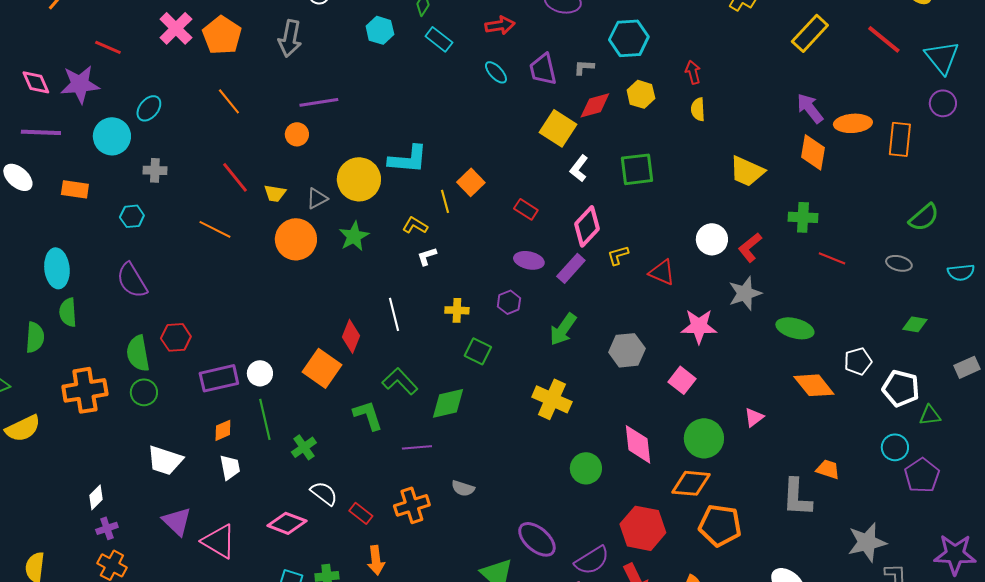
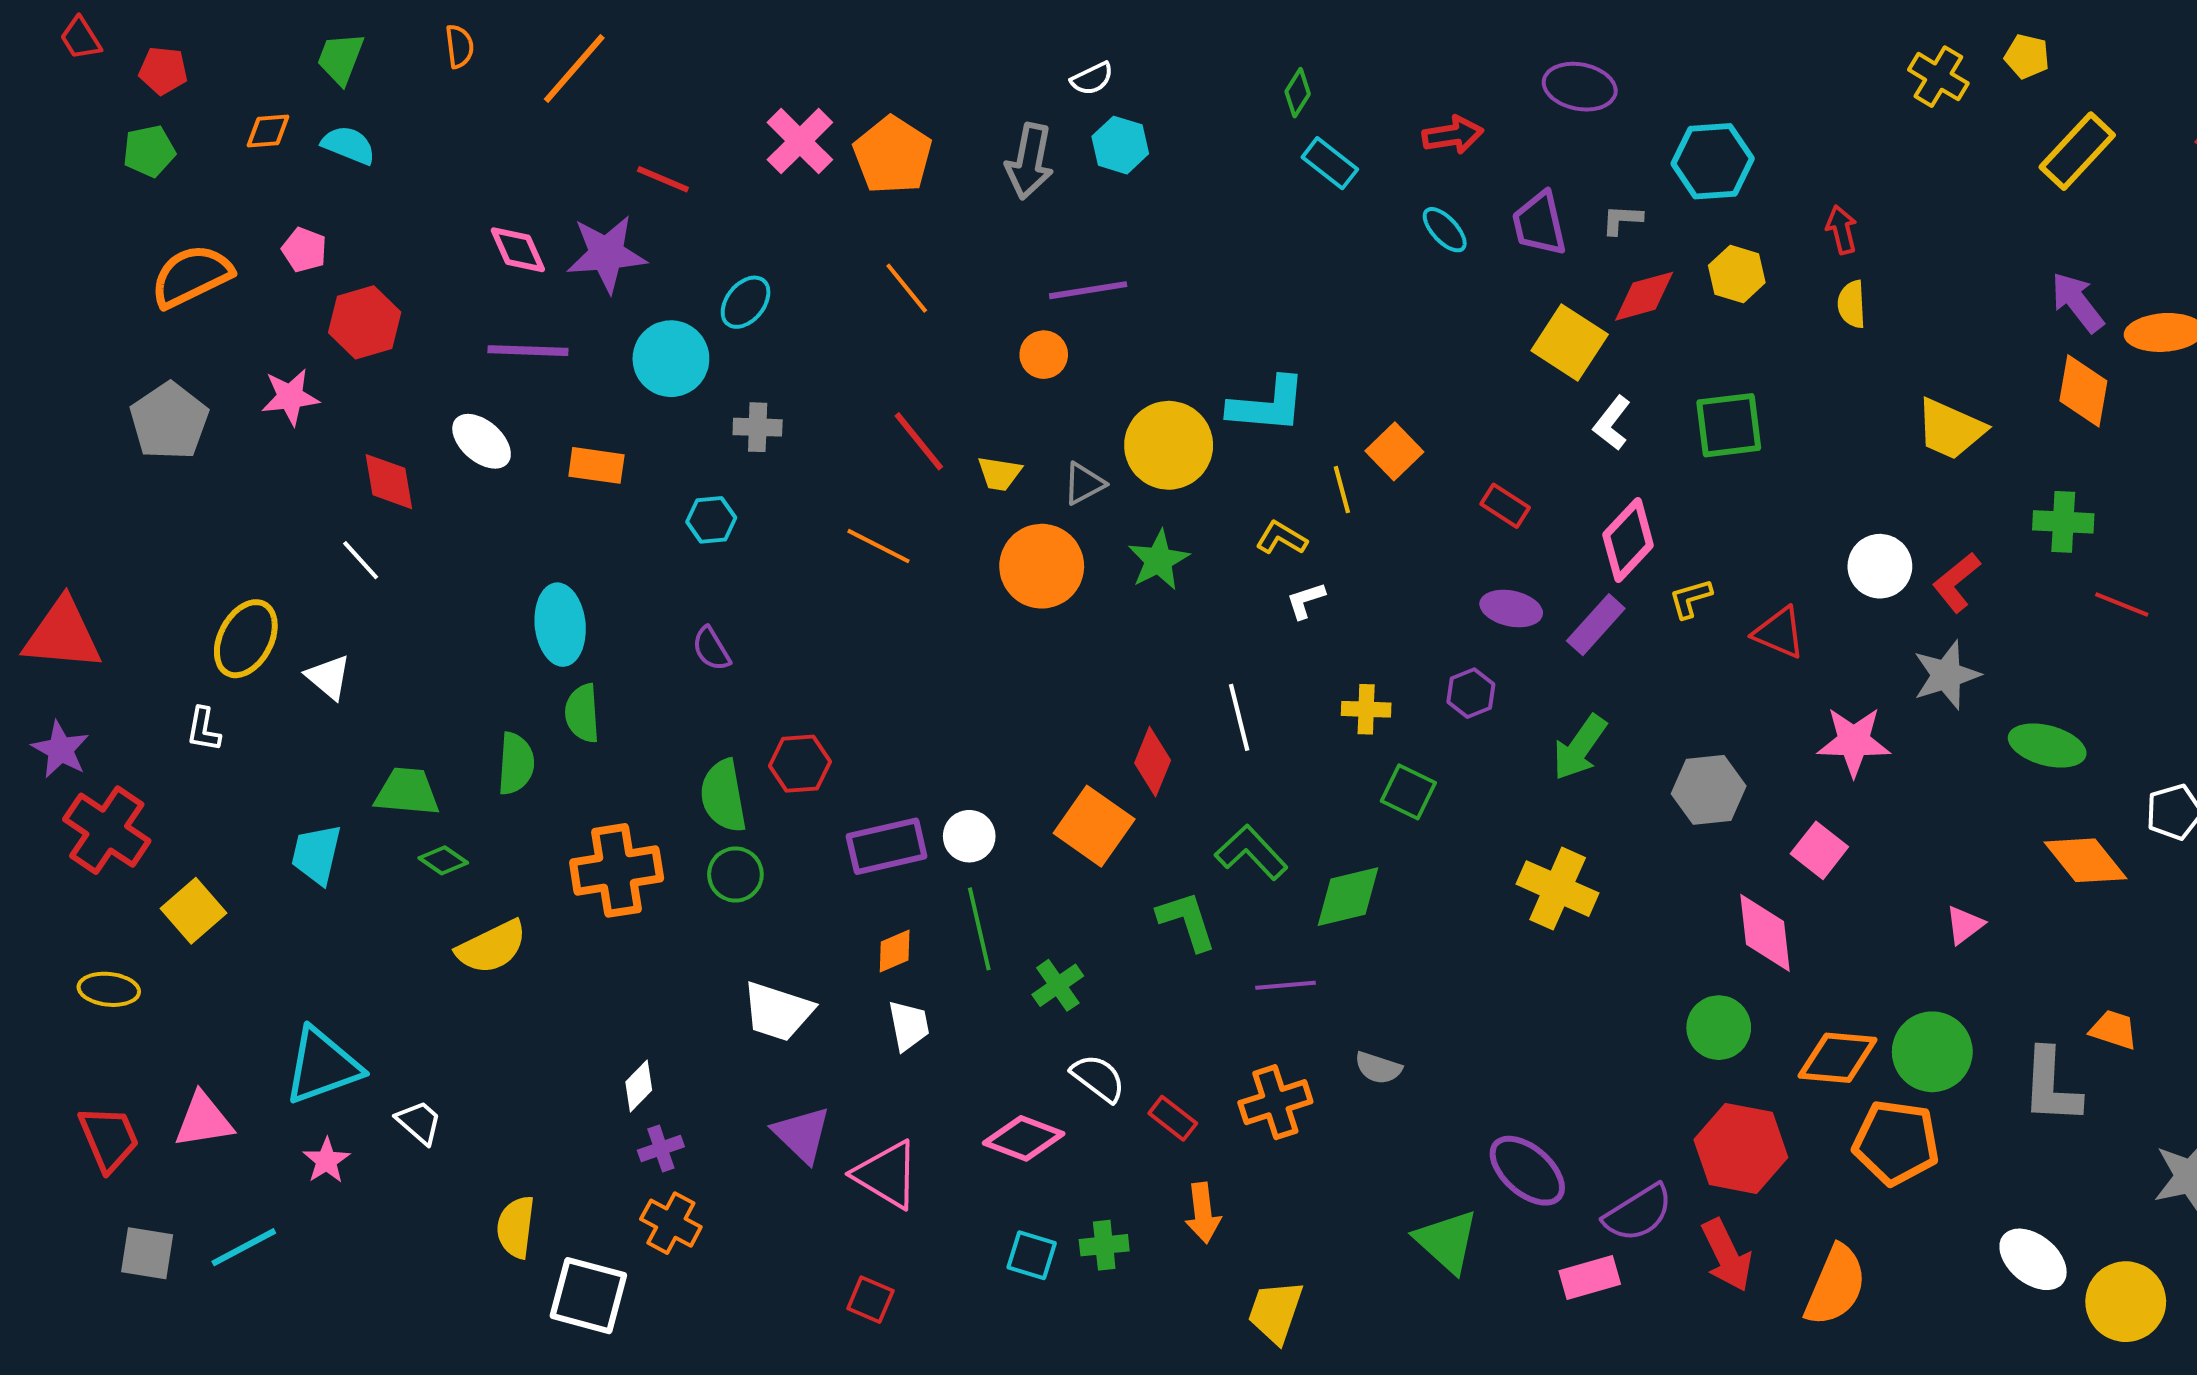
cyan hexagon: (380, 30) -> (1120, 145), moved
purple semicircle: (132, 280) -> (711, 649), size x0.6
green circle: (704, 438) -> (1932, 1052), moved
pink diamond: (638, 444) -> (1765, 933), moved
green circle: (586, 468) -> (1719, 1028), moved

